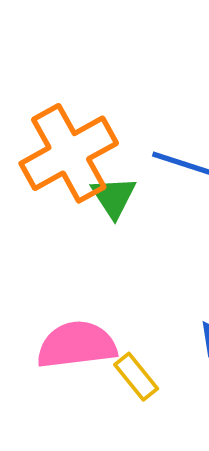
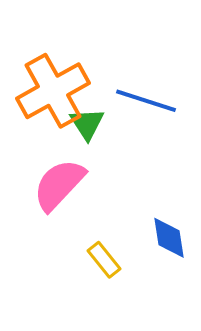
pink semicircle: (77, 345) -> (59, 185), moved, turned -40

